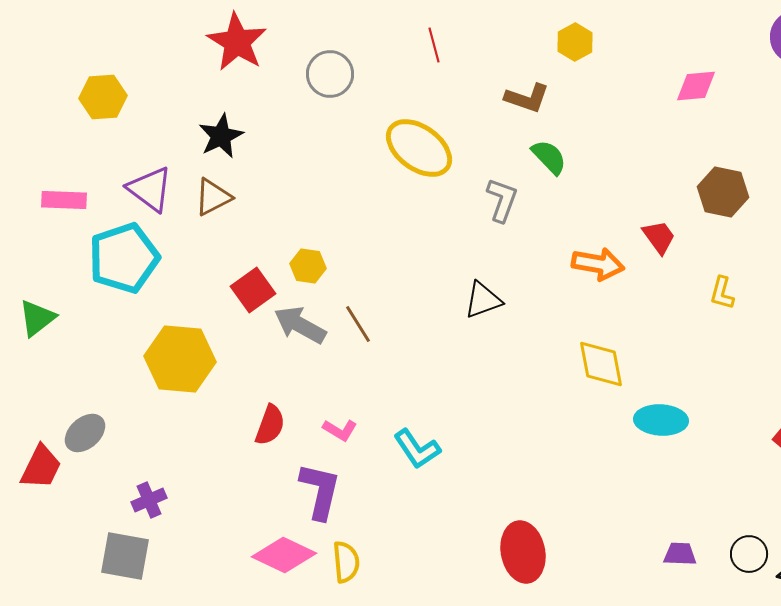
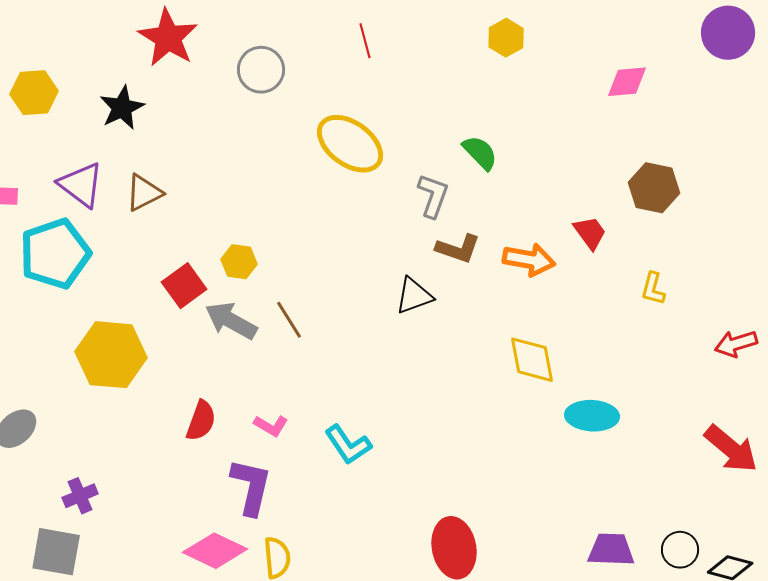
brown L-shape: (527, 98) -> (458, 249), moved
black star: (221, 136) -> (122, 108), moved
purple trapezoid: (680, 554) -> (611, 550), size x1.4

